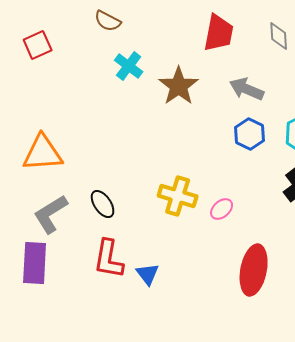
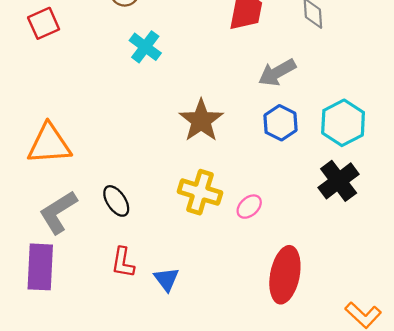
brown star: (179, 86) -> (201, 121), moved
gray arrow: (247, 89) -> (277, 72), turned -52
red L-shape: (109, 259) -> (123, 262), size x0.7

